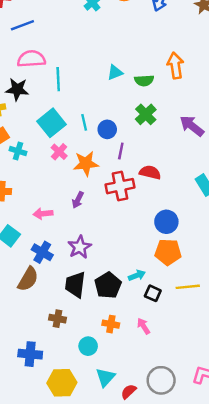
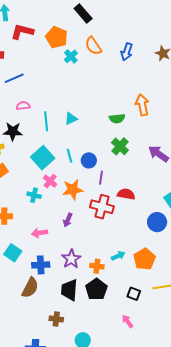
pink semicircle: (31, 59) -> (23, 106), size x0.6
cyan triangle: (115, 72) -> (71, 119), moved
cyan cross: (18, 151) -> (34, 195), moved
red cross: (120, 186) -> (102, 207), turned 30
blue circle: (166, 222) -> (157, 222), moved
blue cross: (42, 252) -> (41, 265), turned -30
orange pentagon: (168, 252) -> (144, 259), turned -30
cyan arrow: (137, 275) -> (118, 256), moved
orange cross: (111, 324) -> (97, 266), moved

